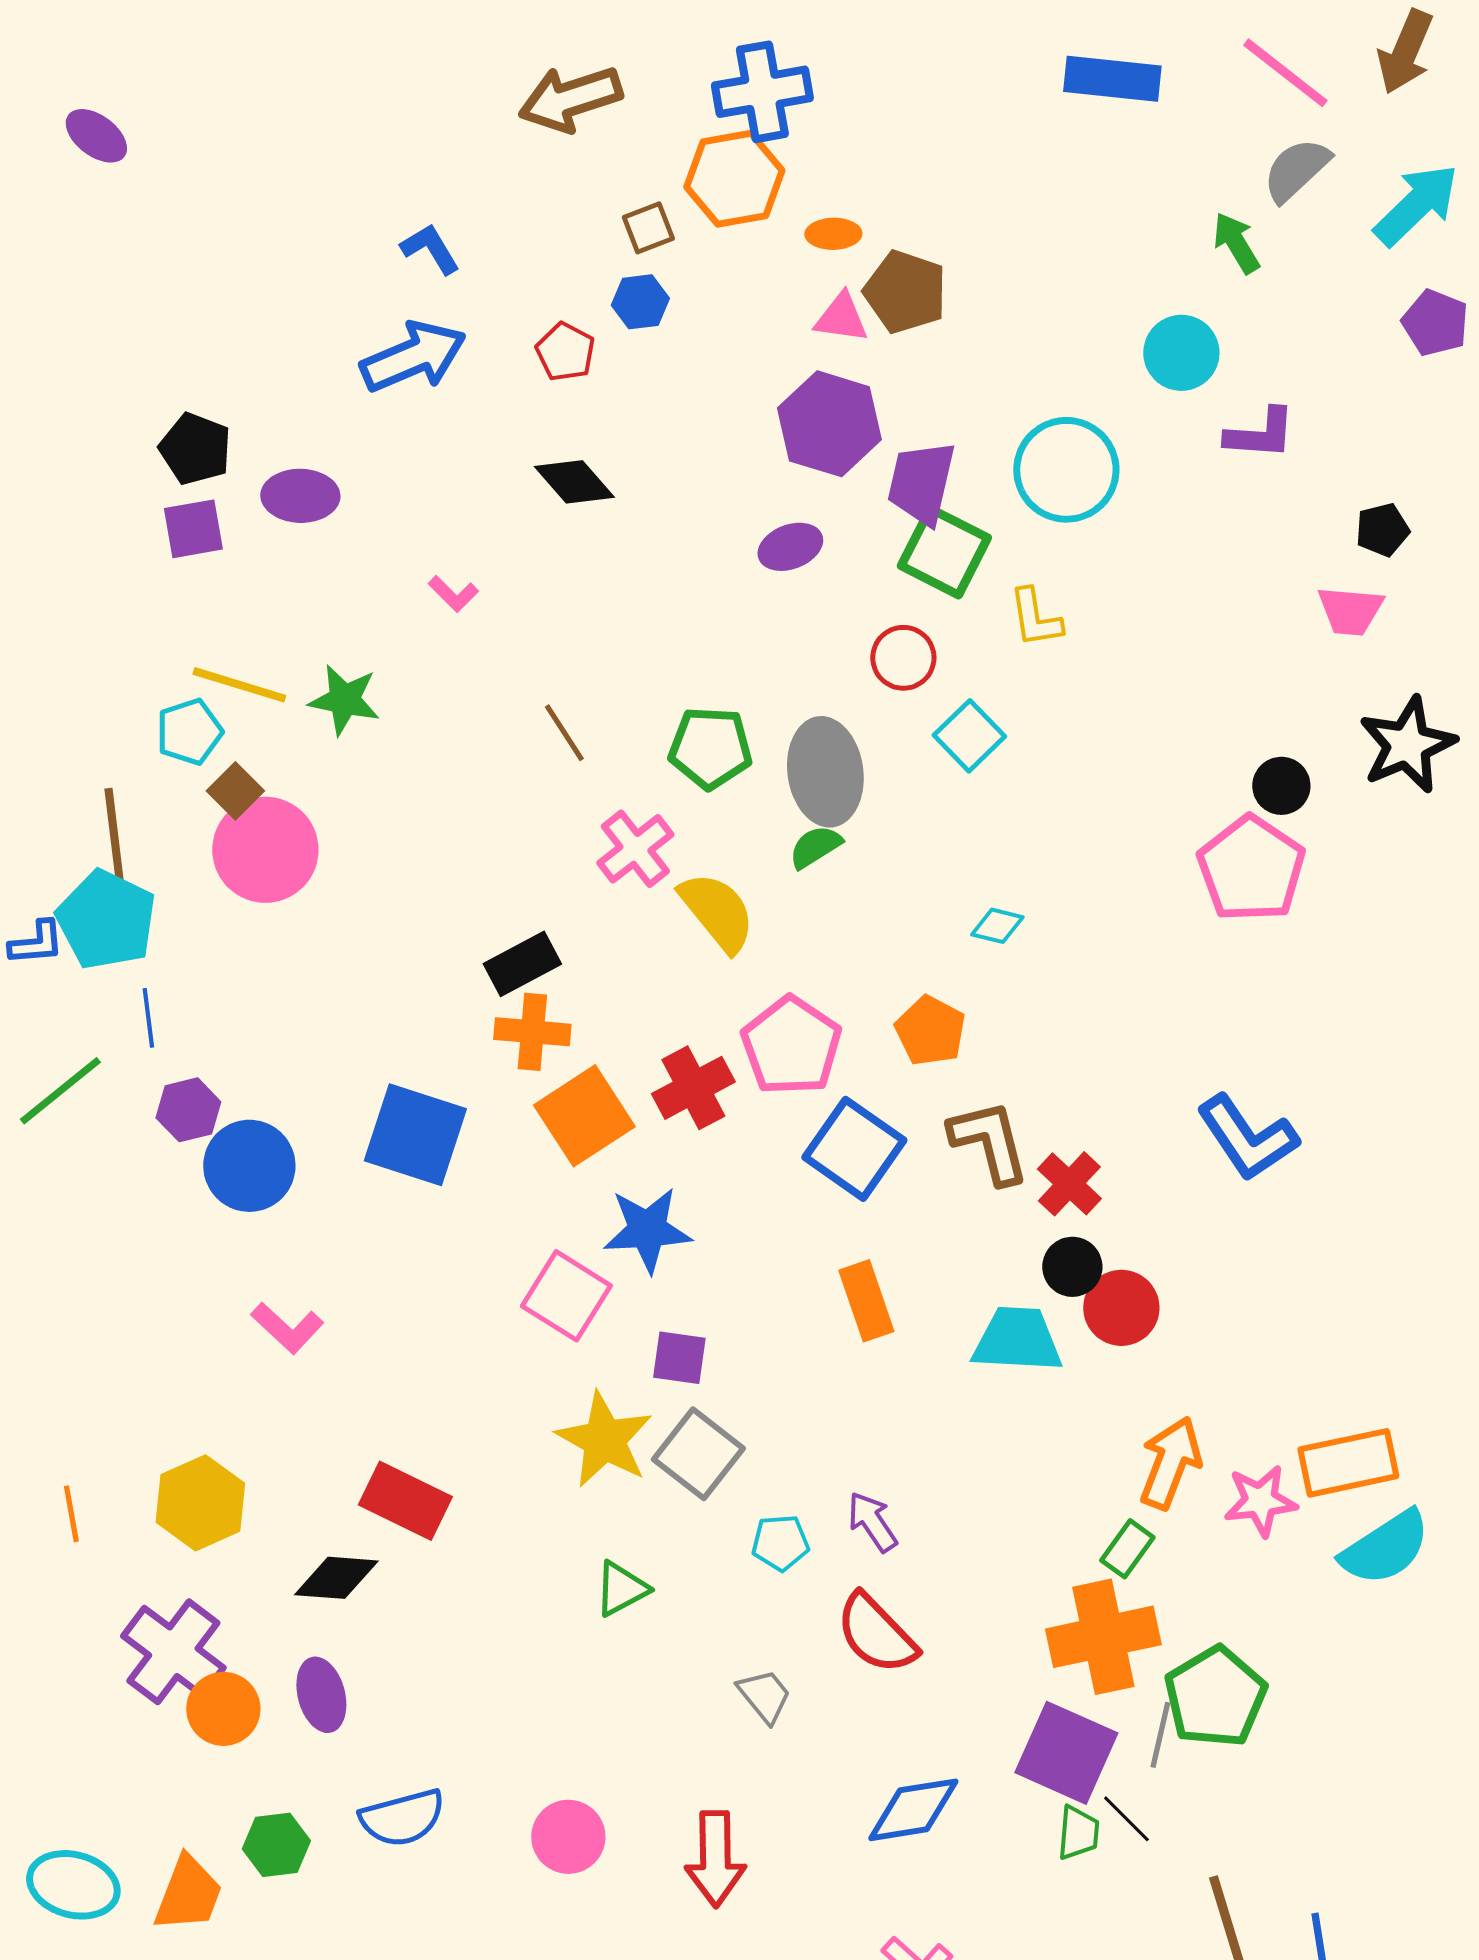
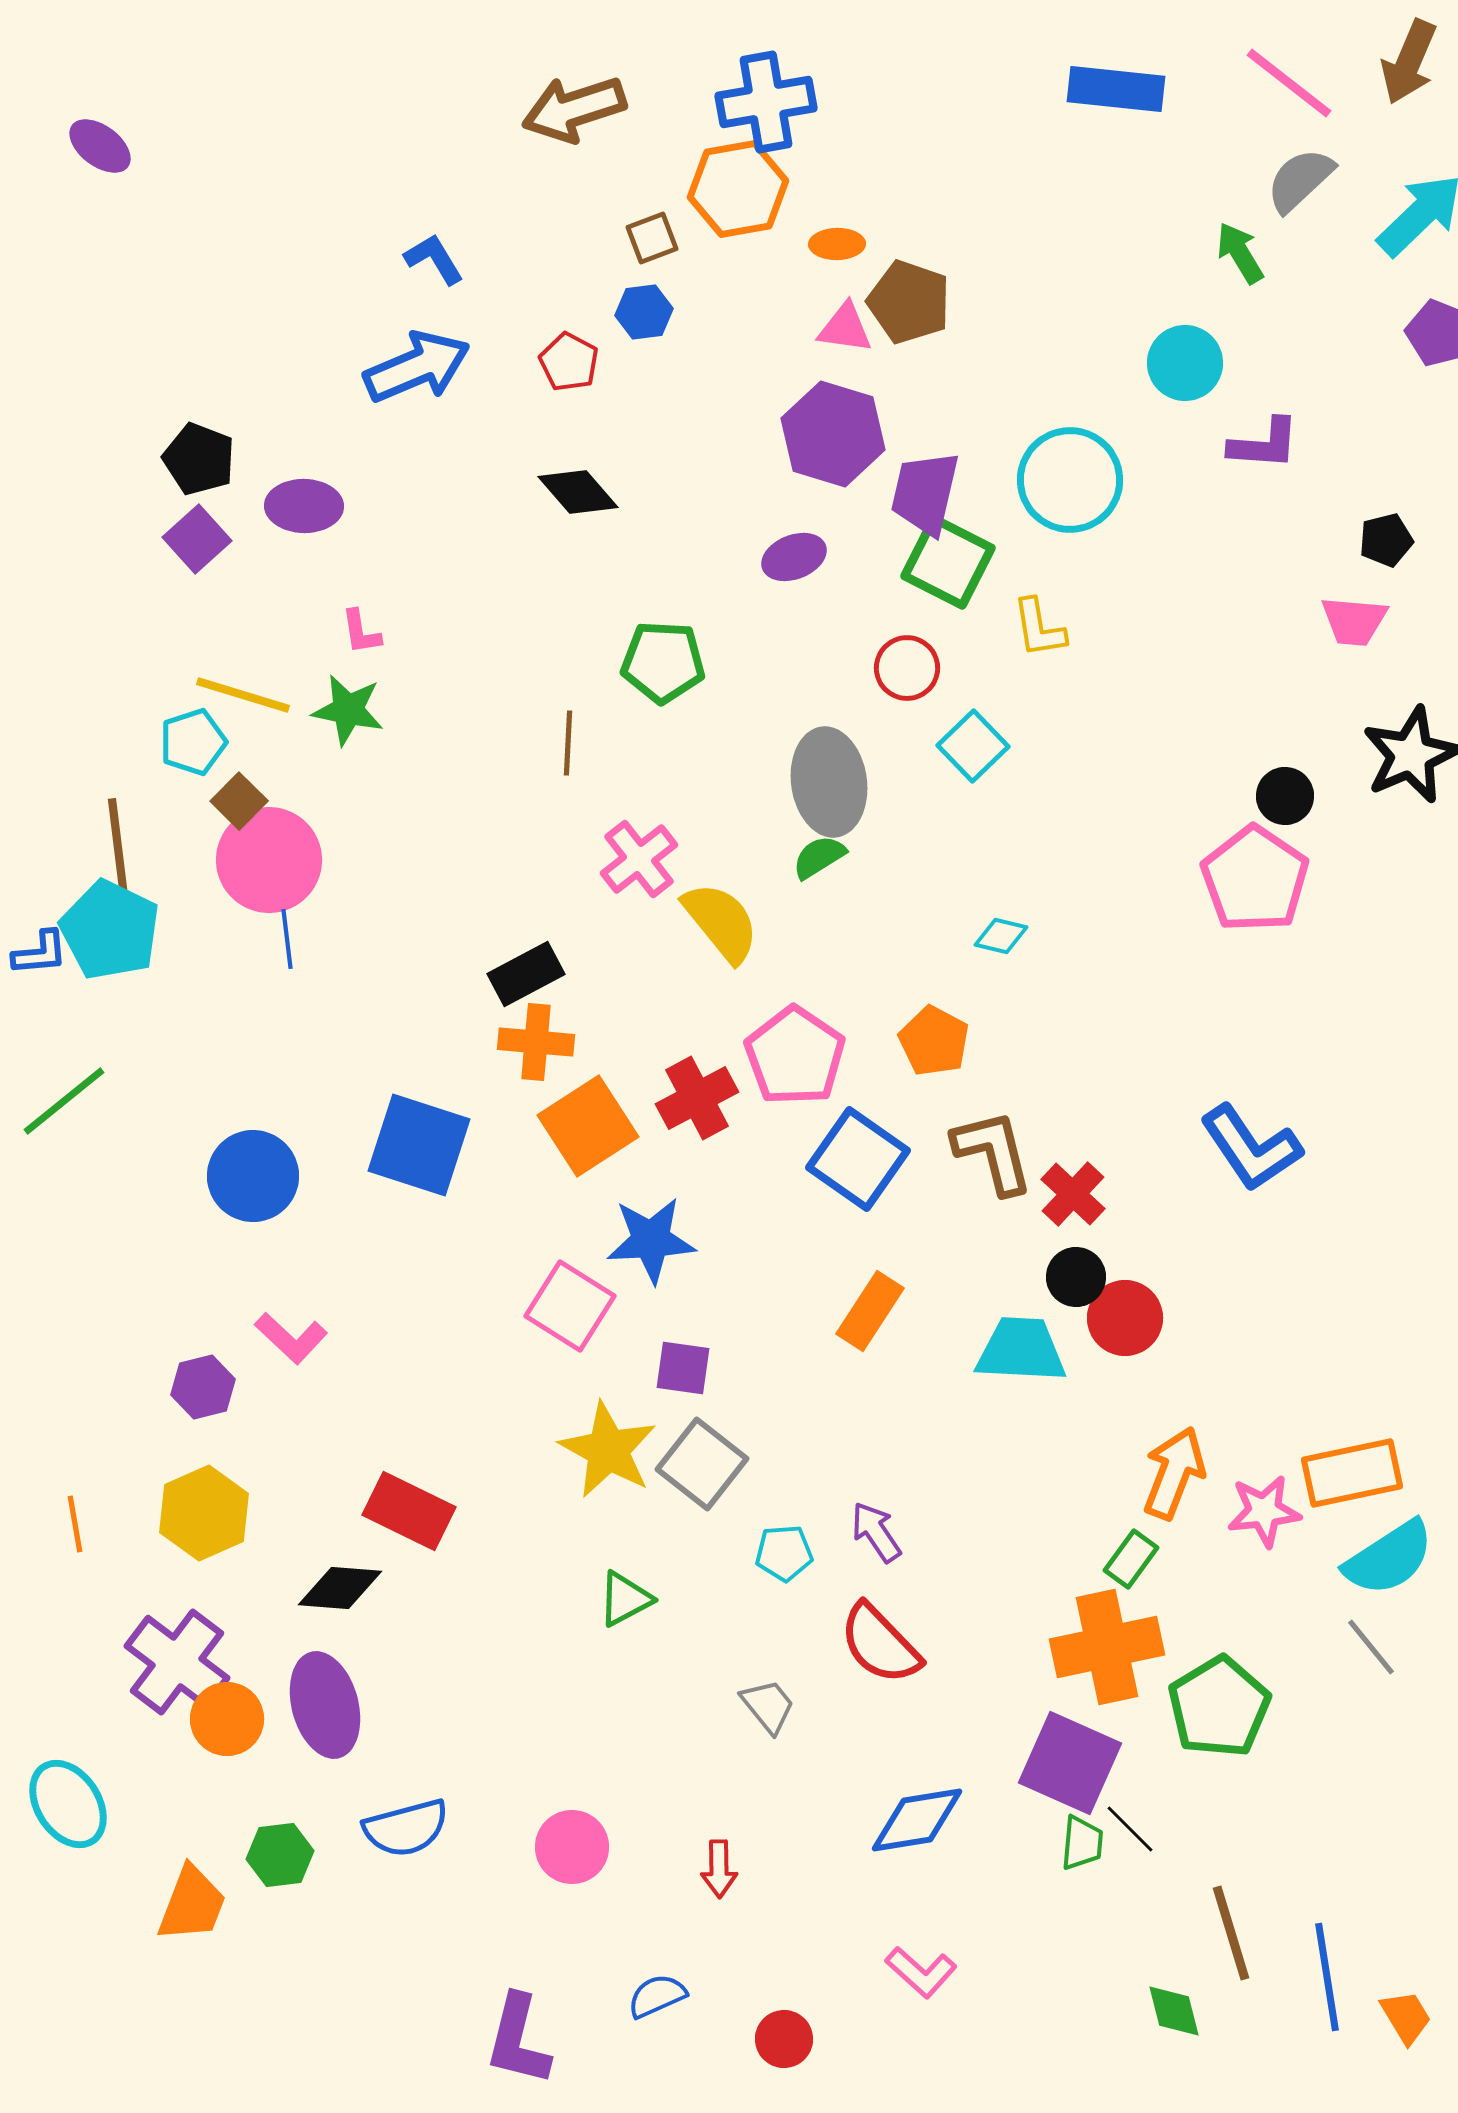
purple square: (193, 529) -> (197, 539), turned -32
pink L-shape: (453, 594) -> (361, 632), moved, turned 36
brown line: (564, 733) -> (568, 743), turned 36
green pentagon: (710, 748) -> (663, 662), moved
blue line: (148, 1018) -> (287, 939), moved
purple hexagon: (188, 1110) -> (203, 1387), moved
orange rectangle: (866, 1301) -> (870, 1311), turned 52
purple ellipse: (321, 1695) -> (325, 1705), size x1.4
gray line: (1160, 1735) -> (1371, 1647), moved, turned -52
red arrow: (715, 1859) -> (719, 1869), size x0.6
cyan ellipse: (73, 1885) -> (68, 1804), moved, turned 42

